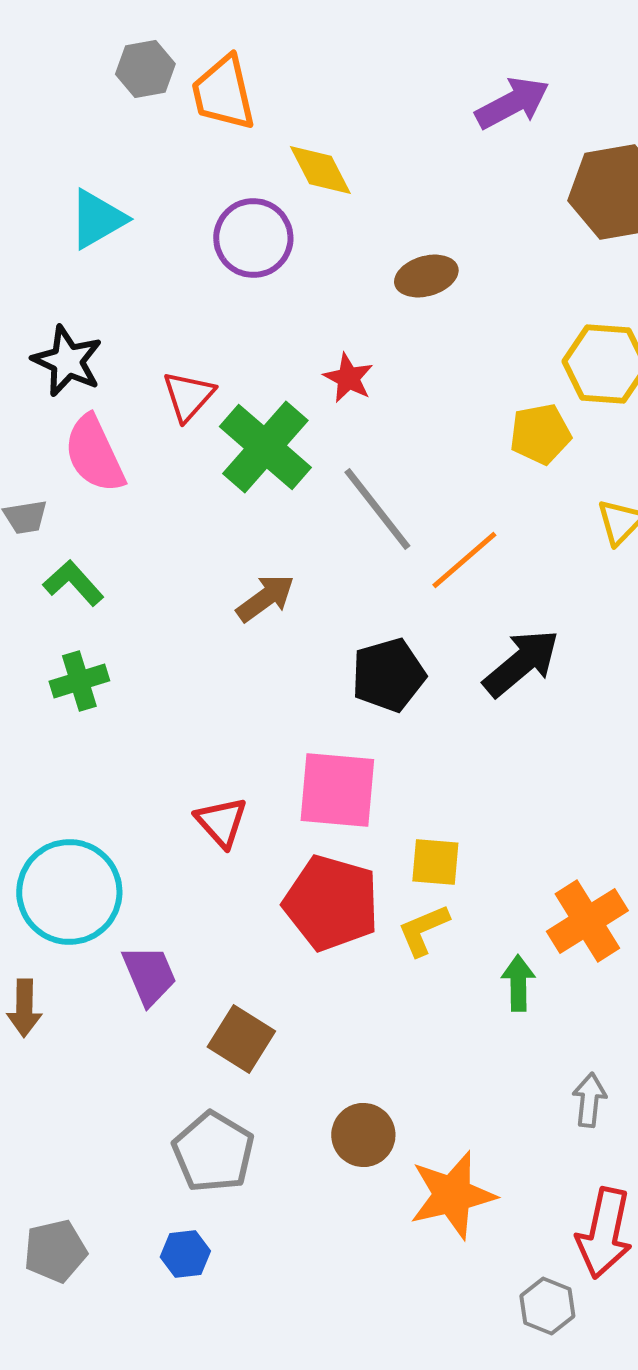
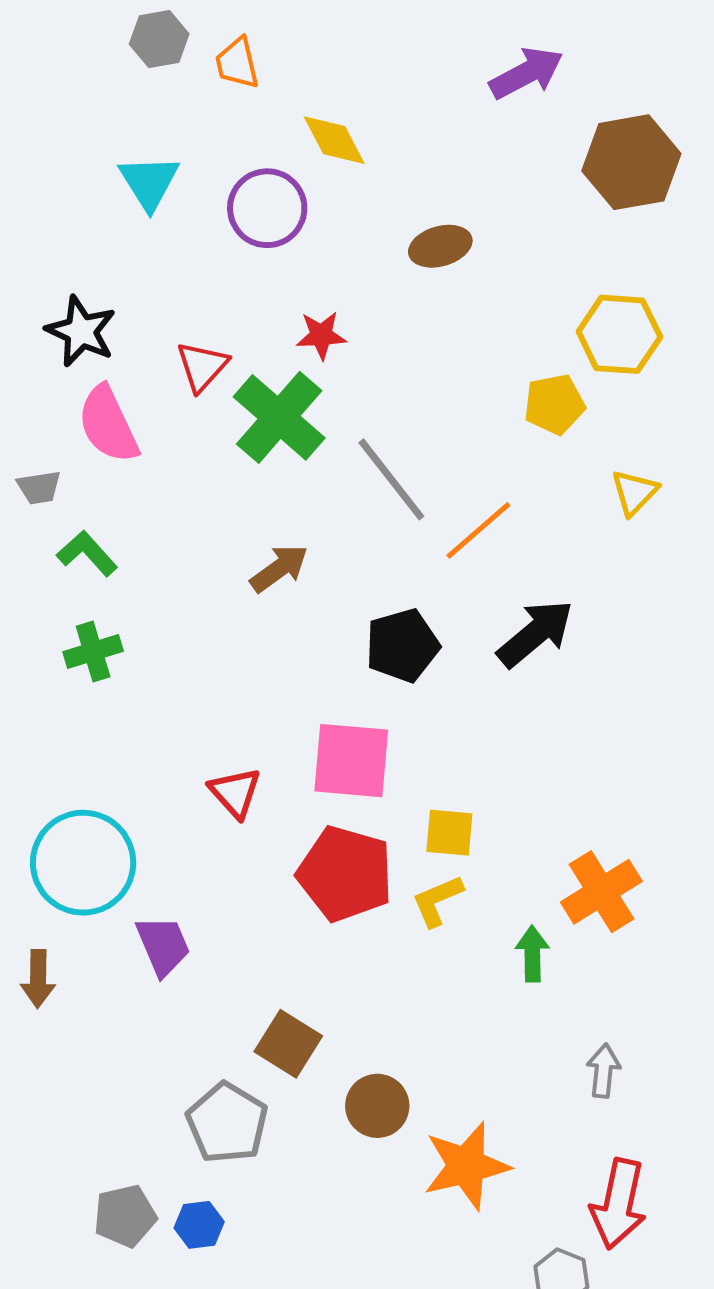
orange trapezoid: (223, 93) -> (237, 63), size x0.7
cyan triangle: (97, 219) -> (149, 182), moved, turned -32
red star: (348, 378) -> (321, 335), moved, turned -30
brown square: (241, 1039) -> (288, 1044), moved
gray pentagon: (55, 1251) -> (125, 1216), moved

